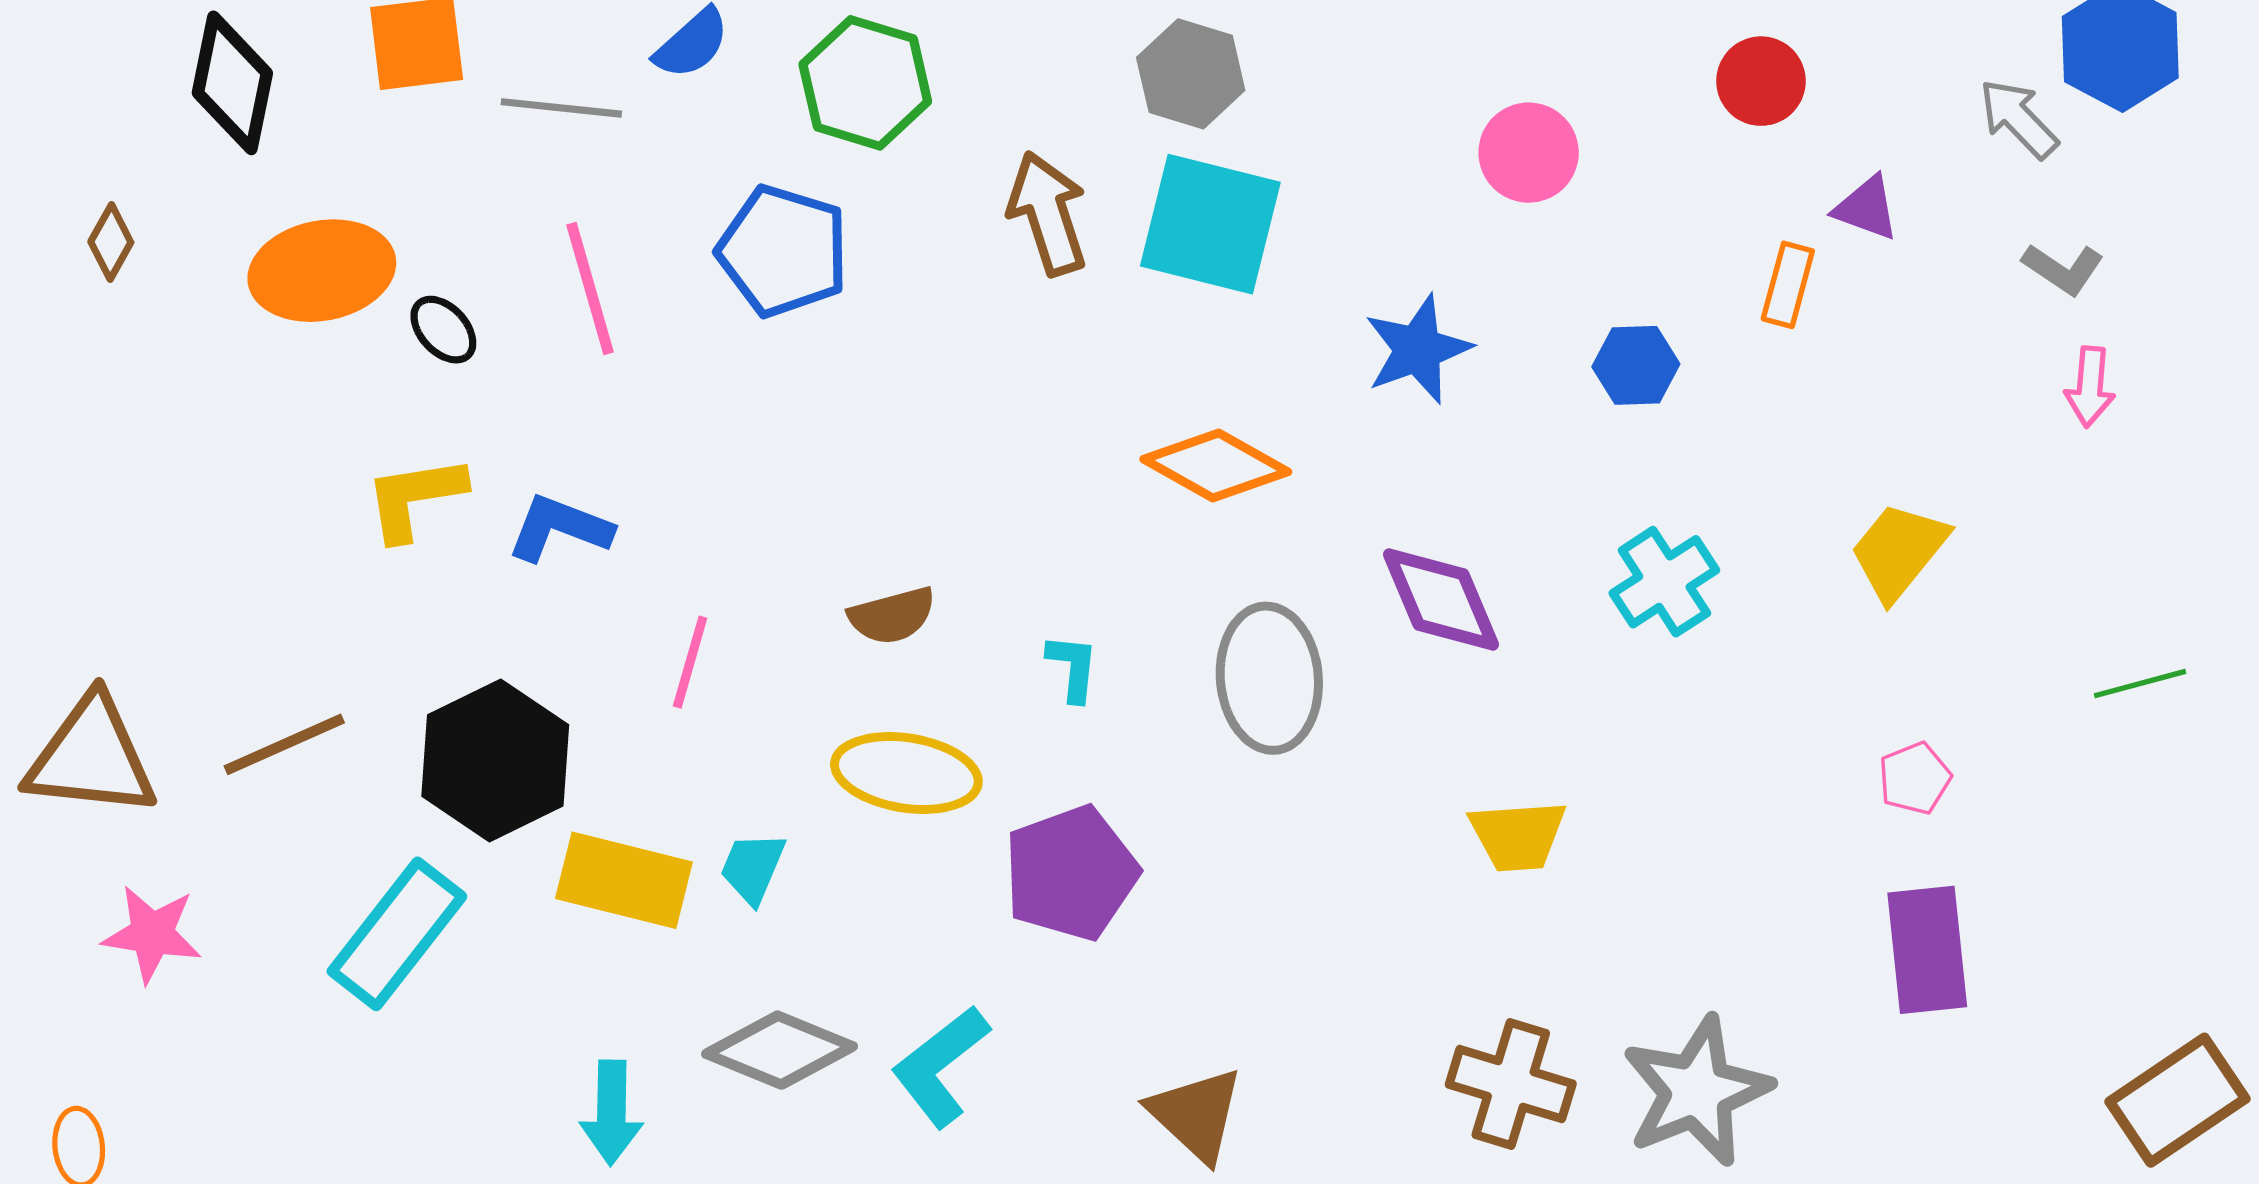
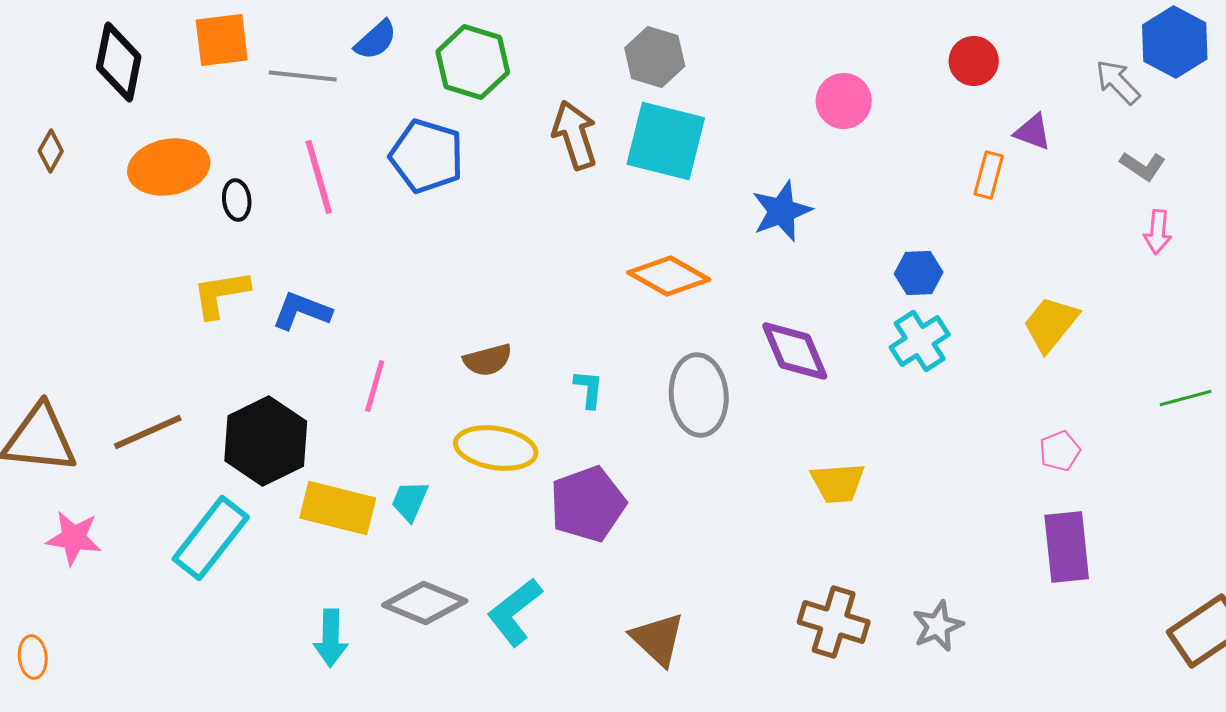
black ellipse: (443, 330) -> (237, 200), turned 36
blue hexagon: (1636, 365) -> (919, 273), moved
gray star: (1697, 1091) -> (938, 626), size x0.6

